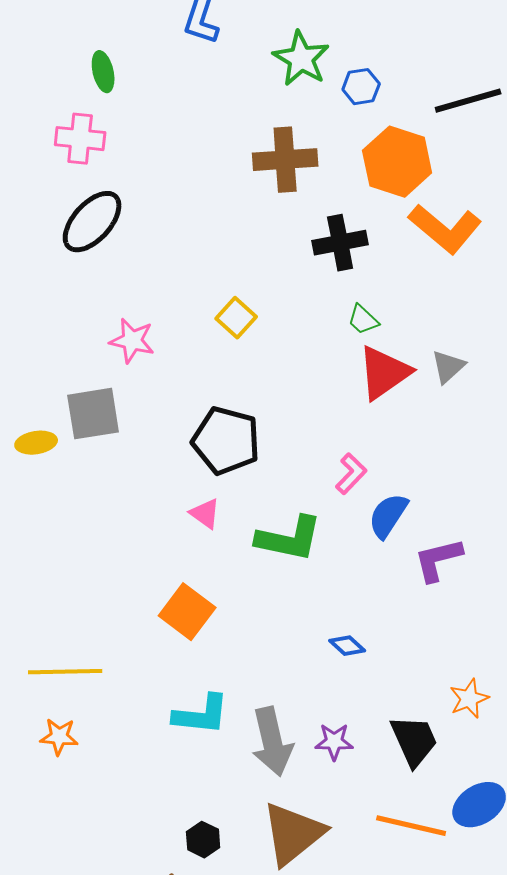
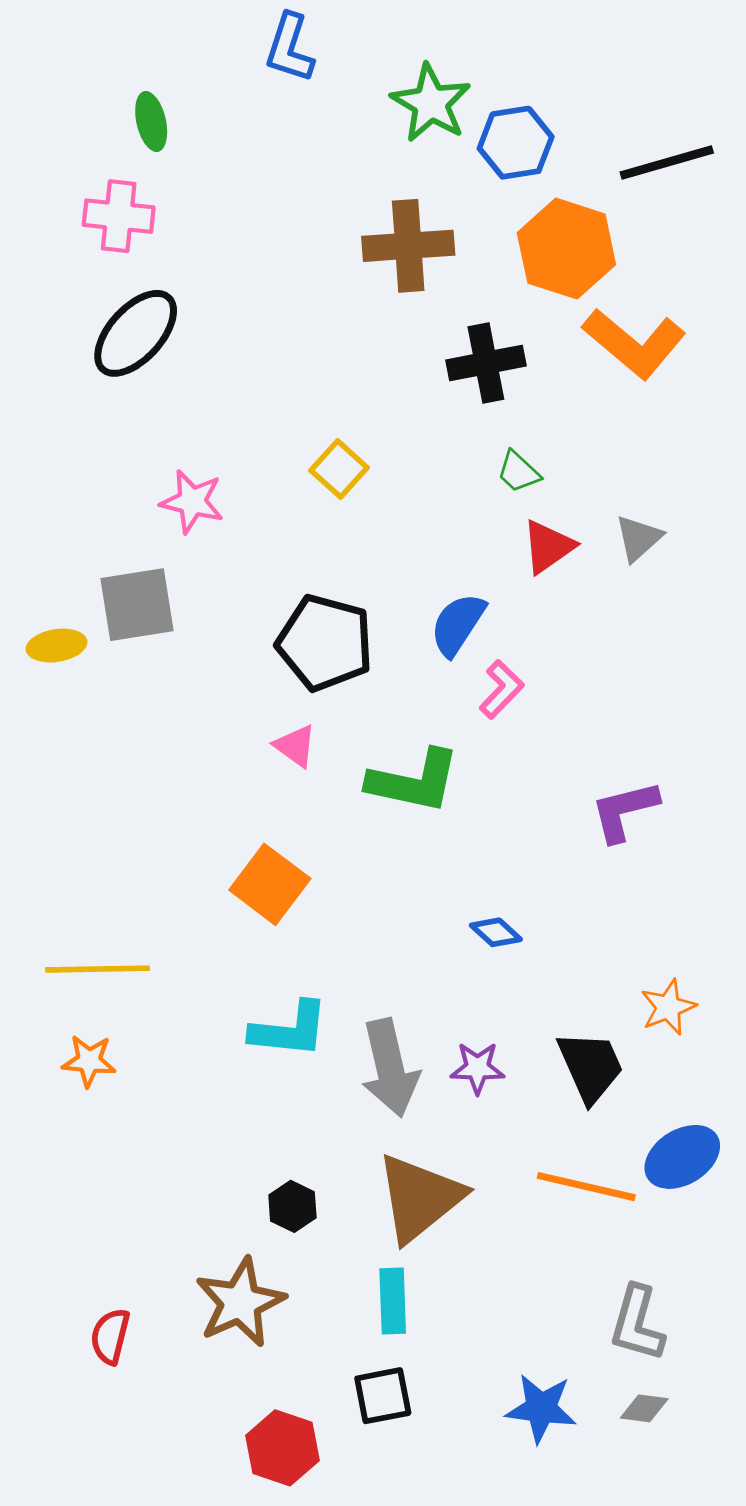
blue hexagon: (361, 87) -> (516, 143), size x1.4
red triangle: (384, 373) -> (548, 547), size x0.7
blue semicircle: (388, 516) -> (458, 624), moved

